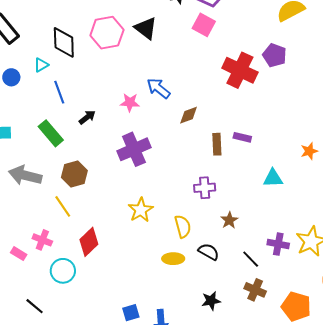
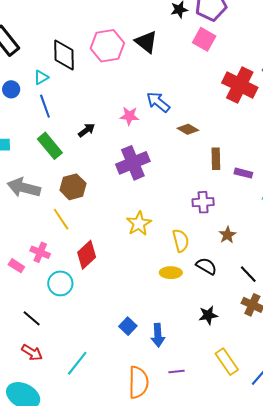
blue line: (59, 92) -> (45, 106), moved
brown diamond: (189, 115) -> (188, 129), turned 50
purple rectangle: (242, 137) -> (243, 173), moved
blue square: (131, 313) -> (128, 326), turned -30

